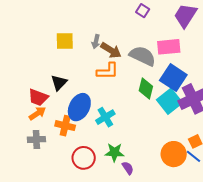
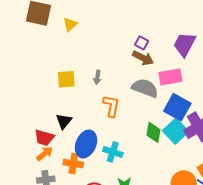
brown arrow: (111, 50) -> (143, 58), moved
orange L-shape: (108, 71) -> (111, 106), turned -75
green diamond: (146, 88) -> (153, 132), moved
cyan cross: (105, 117) -> (113, 152), turned -36

